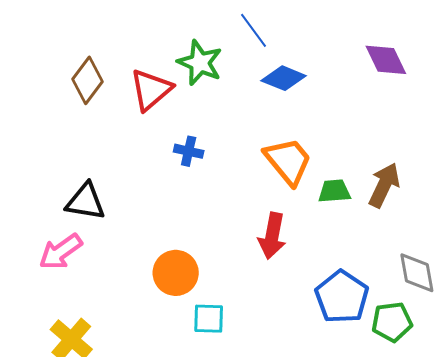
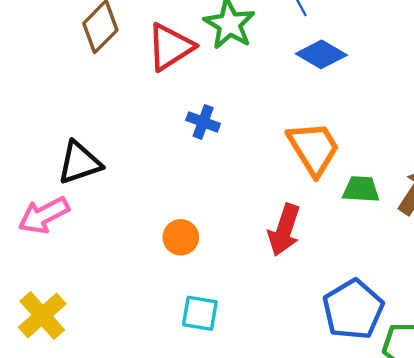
black triangle: (86, 202) -> (79, 163), turned -36
orange circle: (176, 273) -> (181, 237), moved, size x0.7

